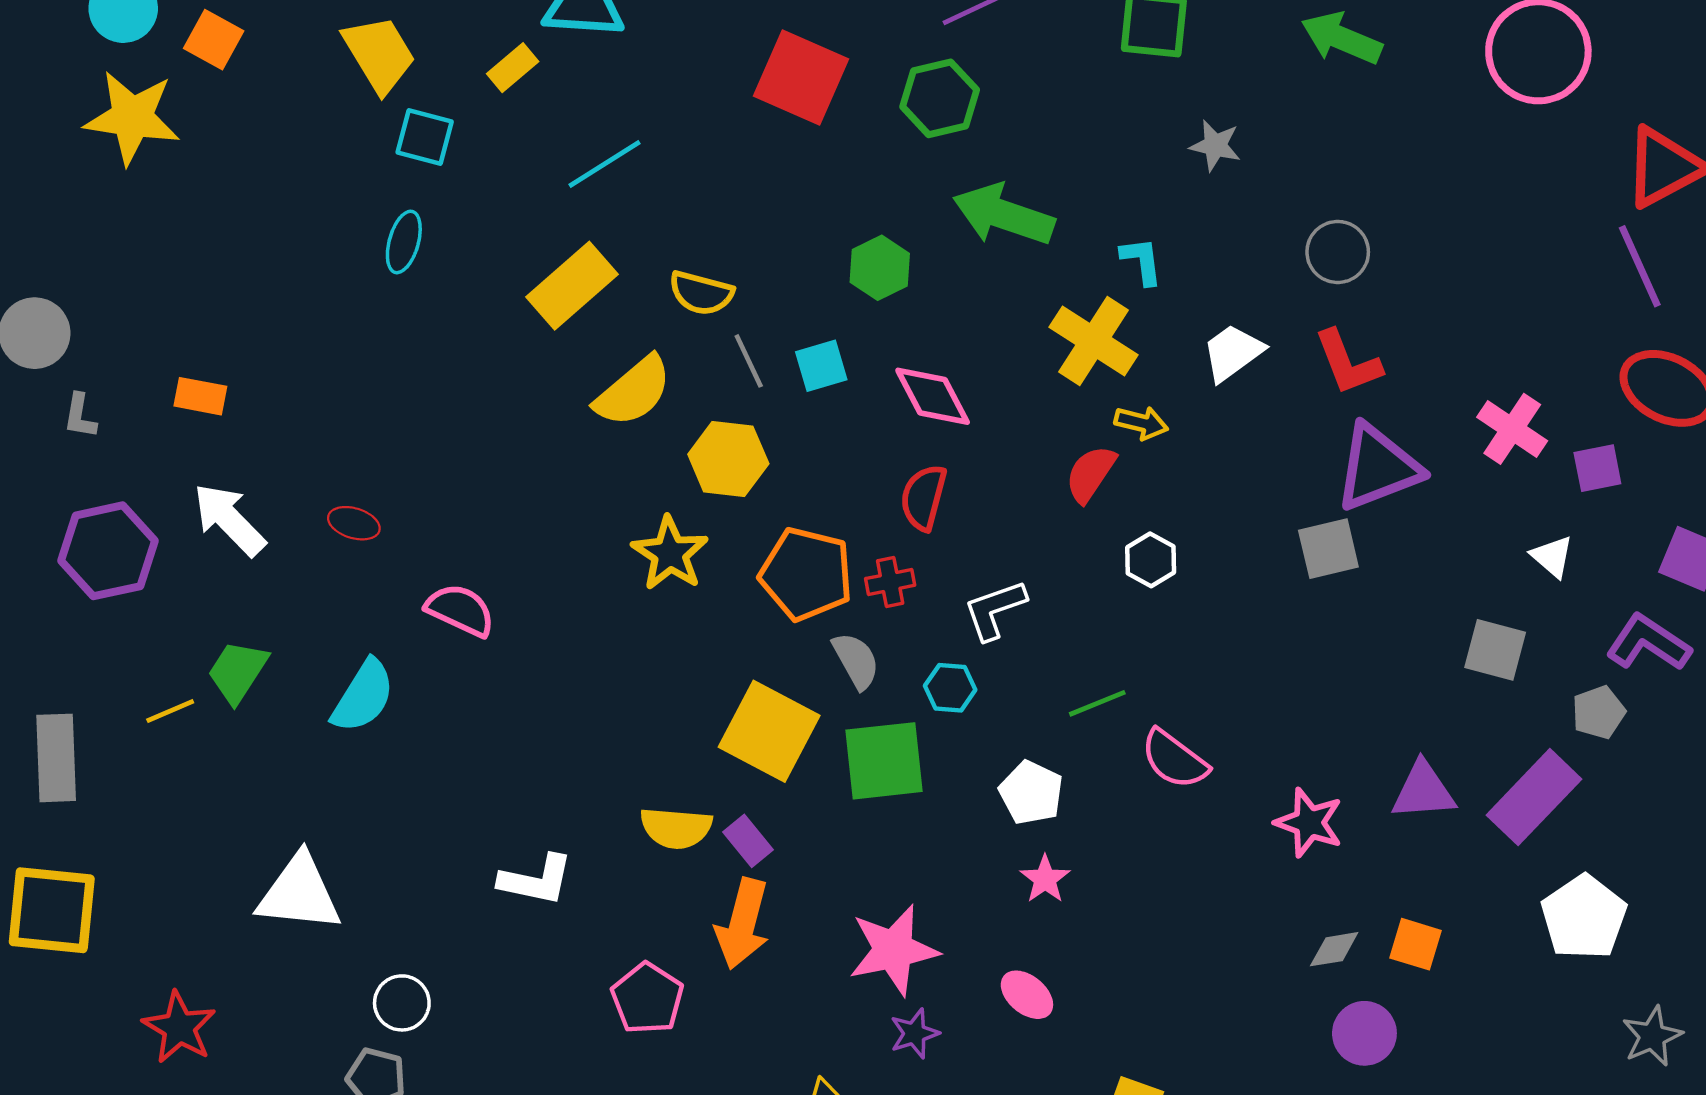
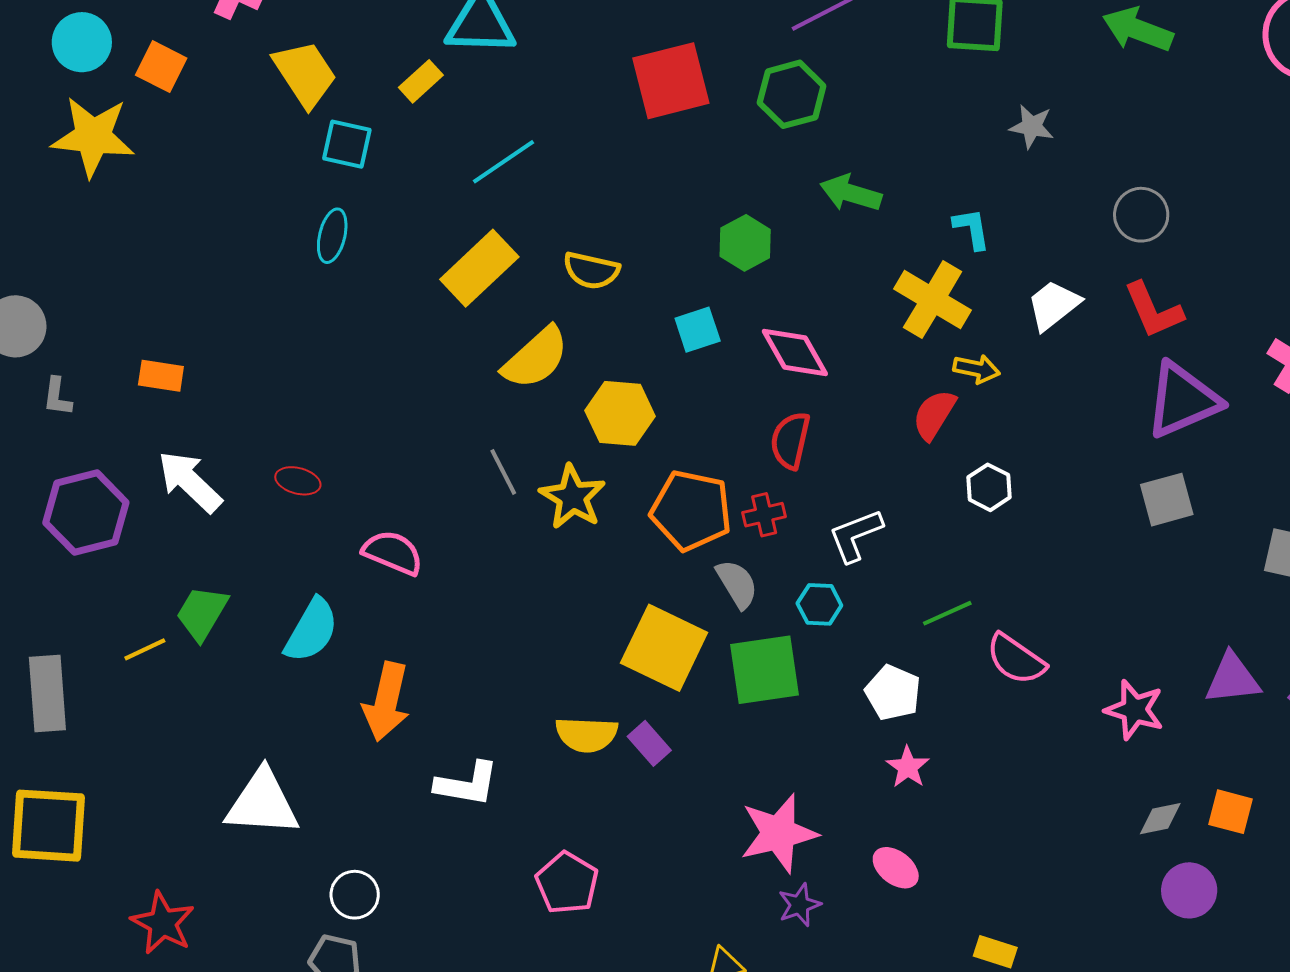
red square: (801, 78) -> (671, 81), turned -36
green arrow: (1004, 215) -> (851, 193), size x0.7
gray line: (749, 361) -> (503, 472), moved
gray square: (1328, 549) -> (1167, 500), moved
orange arrow: (743, 924) -> (386, 702), moved

